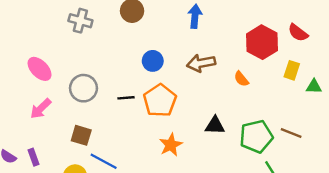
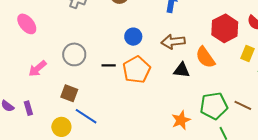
pink ellipse: (40, 69) -> (27, 24), moved
orange semicircle: (241, 79) -> (205, 57), size x1.6
black triangle: (215, 126) -> (182, 70), moved
orange star: (171, 145) -> (181, 120), moved

